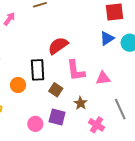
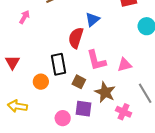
blue triangle: (107, 38) -> (92, 19), moved
red semicircle: (58, 46) -> (76, 38), turned -30
brown star: (81, 103) -> (105, 92), size x1.5

